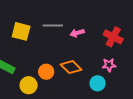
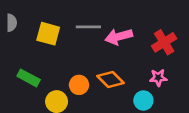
pink arrow: (77, 33) -> (119, 37), size x1.5
red cross: (113, 37) -> (164, 42), turned 30

